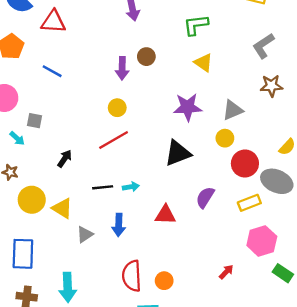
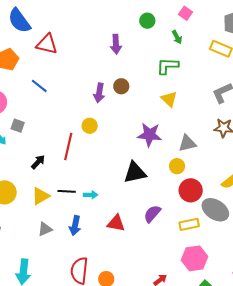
red line: (114, 140) -> (68, 146), moved, turned -56
yellow triangle: (62, 208) -> (41, 196), moved, turned 48

